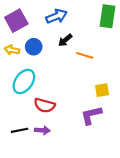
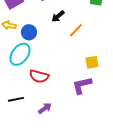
blue circle: (34, 47) -> (29, 32), moved
orange line: (85, 55) -> (76, 30), turned -63
purple arrow: (42, 130) -> (45, 108), moved, turned -40

